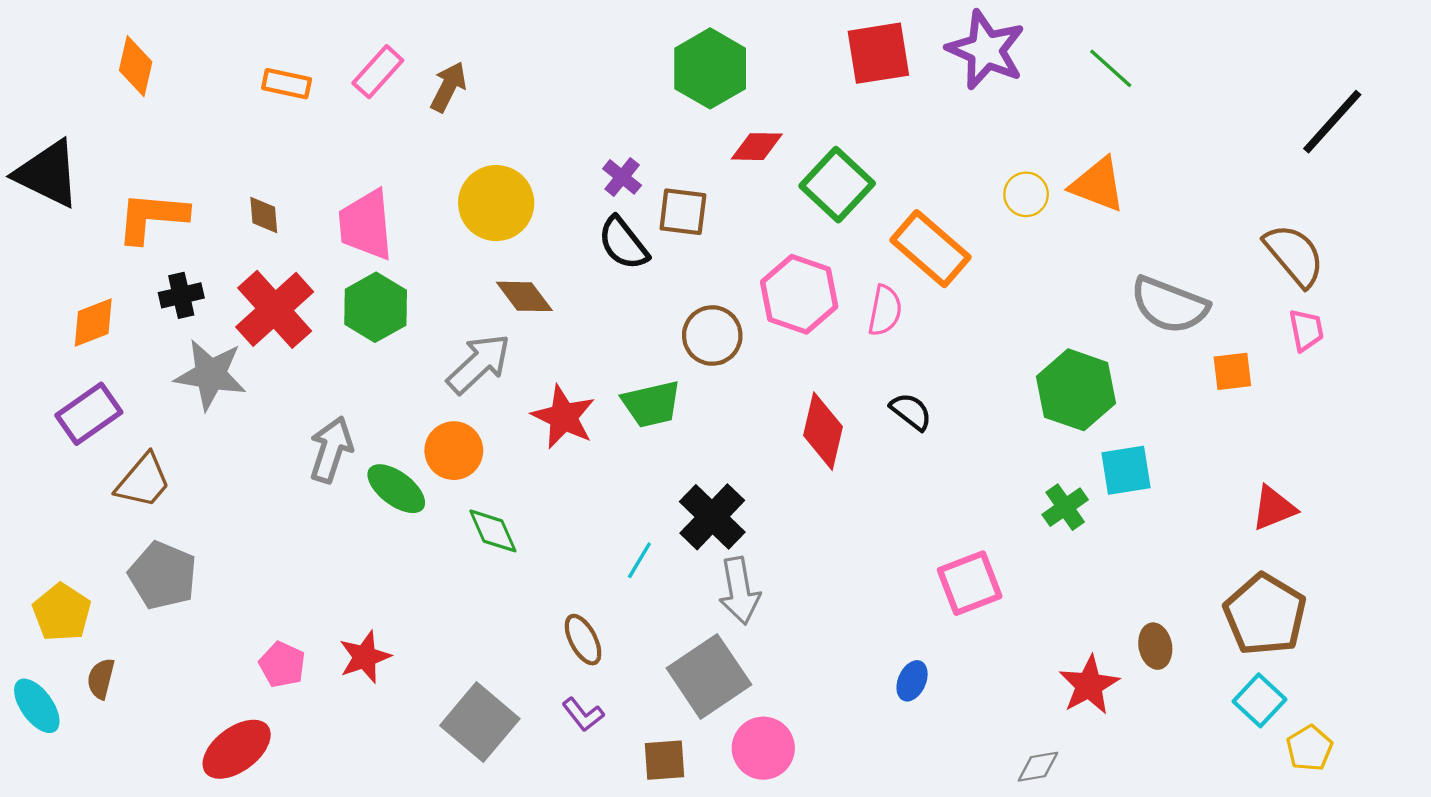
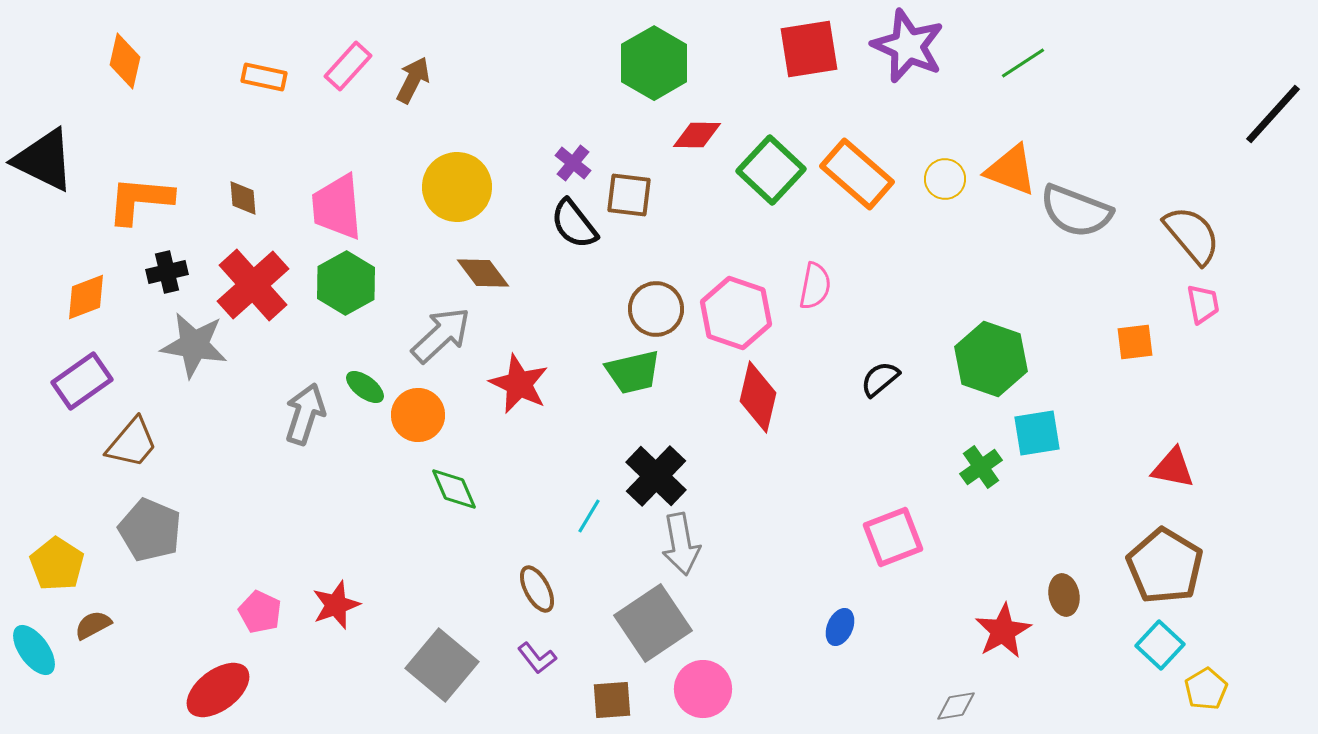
green line: (1111, 68) -> (1023, 63), turned -75
black line: (1332, 122) -> (1273, 114), moved
orange rectangle: (931, 249) -> (857, 174), moved
pink hexagon: (799, 294) -> (736, 313), moved
gray semicircle: (1169, 305) -> (1076, 211), moved
green trapezoid: (651, 404) -> (633, 372), moved
black semicircle: (911, 412) -> (880, 379), moved, turned -78
green ellipse: (396, 489) -> (365, 387), moved, size x0.7
red triangle: (1274, 508) -> (1173, 468), turned 33
brown semicircle: (101, 679) -> (93, 625), turned 48

